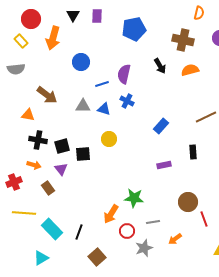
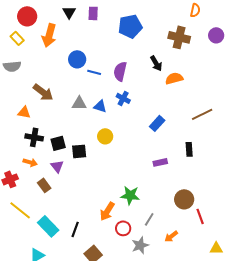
orange semicircle: (190, 70) -> (174, 78), moved
blue line: (102, 84) -> (94, 72), moved, turned 32
yellow line: (24, 213) -> (20, 210), turned 35
gray line: (153, 222) -> (149, 219), turned -48

